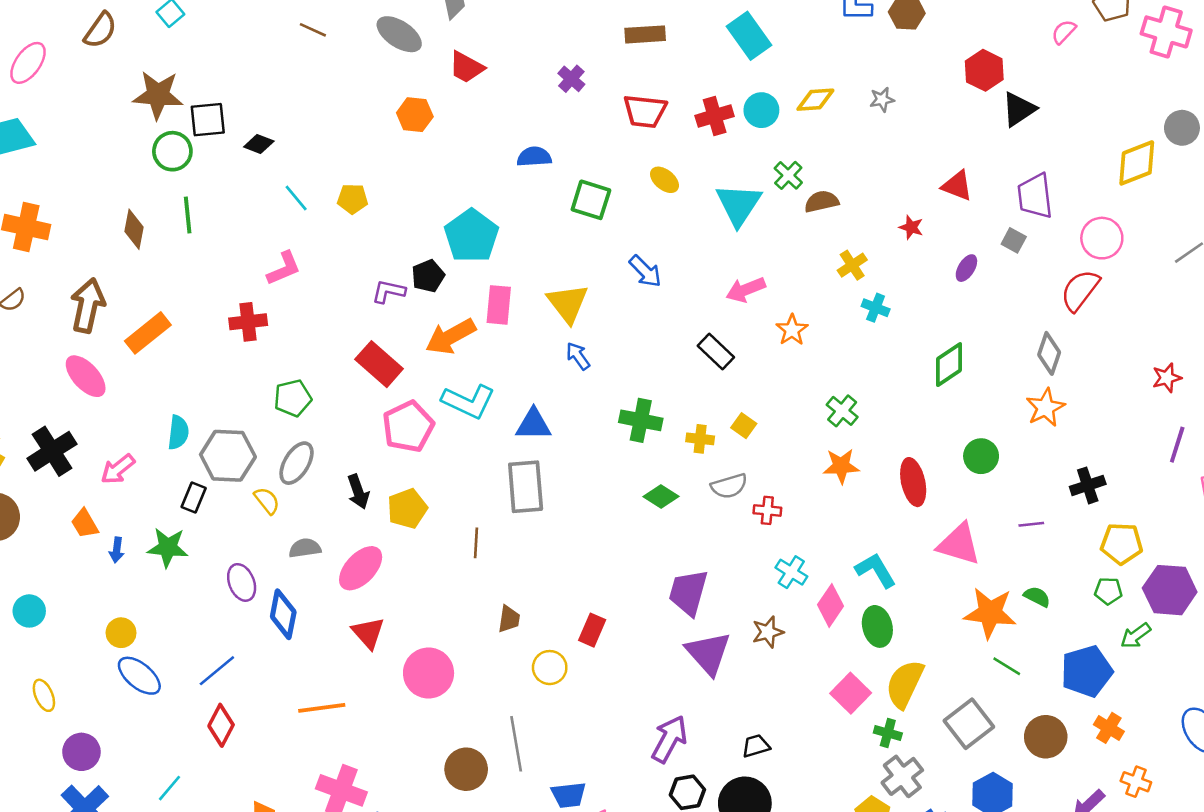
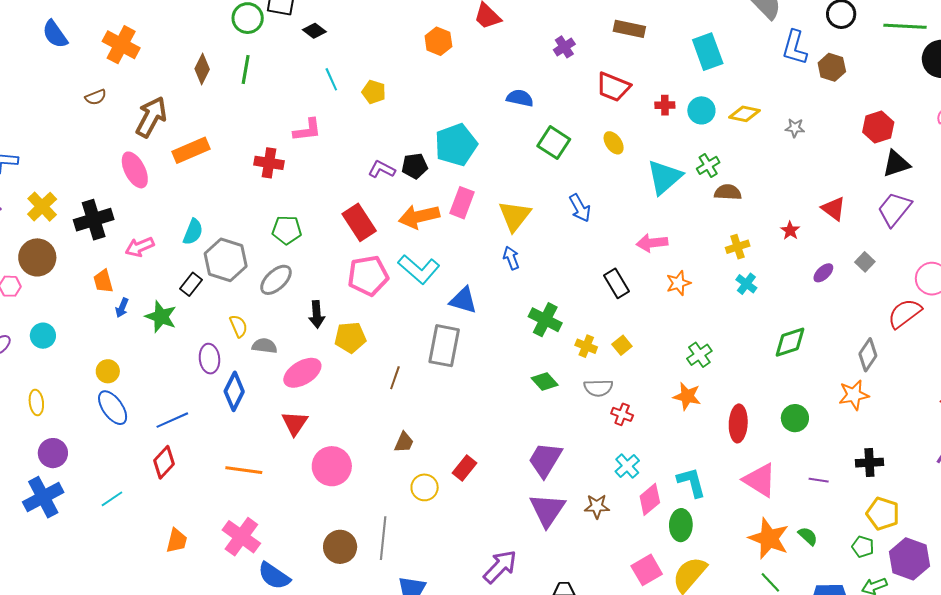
red cross: (715, 116) -> (665, 105), size x0.7
purple trapezoid: (1035, 196) -> (894, 209), moved, turned 30
yellow semicircle: (267, 501) -> (238, 326), moved

